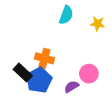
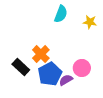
orange cross: (44, 58) -> (41, 54), turned 30
blue pentagon: (39, 80) -> (50, 74), moved

